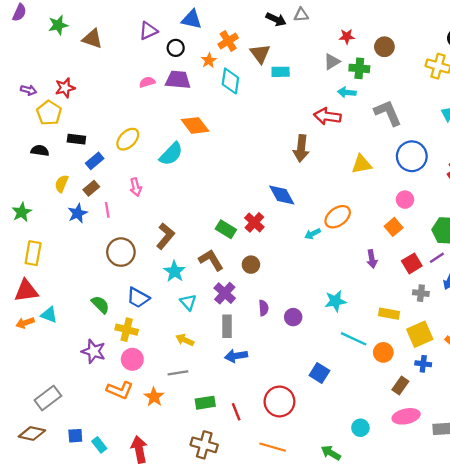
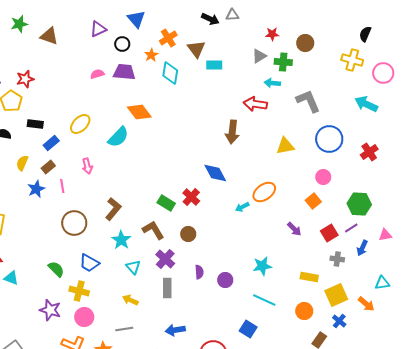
blue triangle: (192, 19) -> (136, 19), turned 36
purple arrow: (372, 259) -> (294, 229), turned -35
cyan line: (354, 339) -> (264, 300), moved
blue arrow: (236, 356) -> (175, 330), moved
blue cross: (423, 364) -> (339, 321), turned 32

